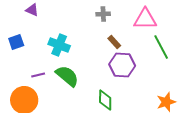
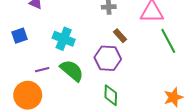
purple hexagon: (122, 65) -> (108, 58), moved

